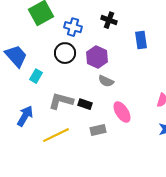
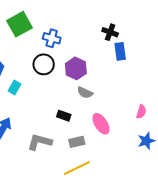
black cross: (109, 20) -> (110, 32), moved
gray L-shape: (61, 101) -> (40, 142), moved
yellow line: (56, 135) -> (77, 168), moved

